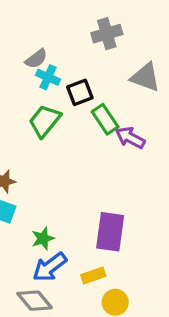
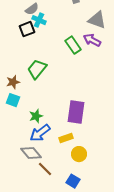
black square: (80, 92) -> (27, 29), moved
green trapezoid: (45, 121) -> (37, 69), moved
purple arrow: (130, 138) -> (92, 40), moved

